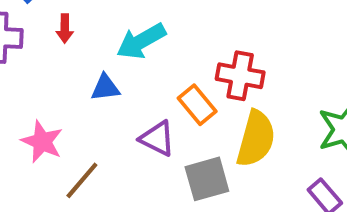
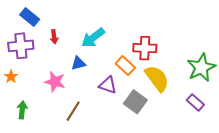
yellow semicircle: (256, 139) -> (157, 78), turned -44
pink star: (42, 142) -> (55, 82), moved
gray square: (207, 179) -> (135, 102), turned -30

